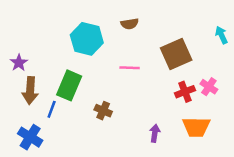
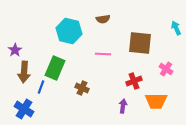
brown square: (176, 54) -> (140, 43), turned 30
red cross: (185, 92) -> (134, 81), moved

